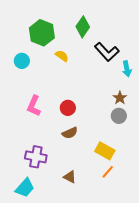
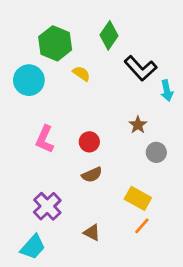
cyan circle: (22, 61) -> (29, 80), size x1.5
brown star: (120, 98) -> (138, 125), moved
purple cross: (36, 157) -> (47, 206), turned 35

